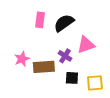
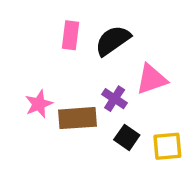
black square: (72, 78) -> (127, 137), turned 32

